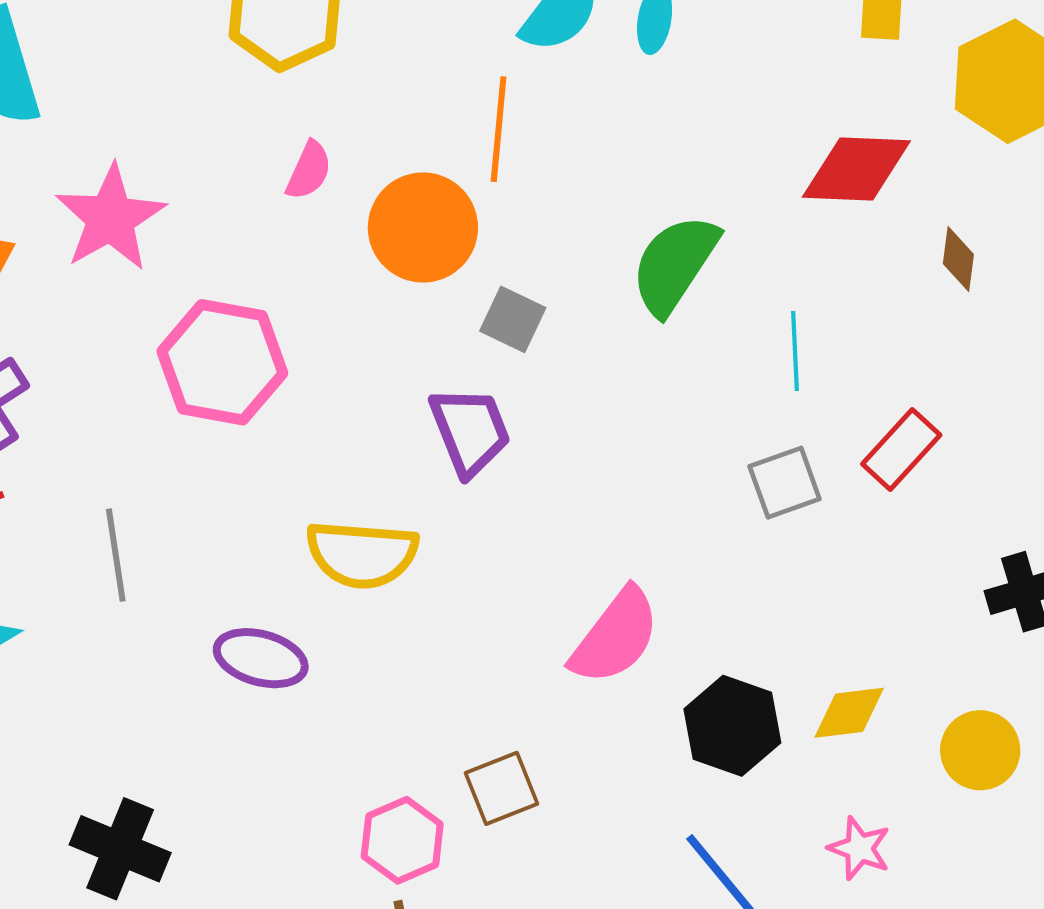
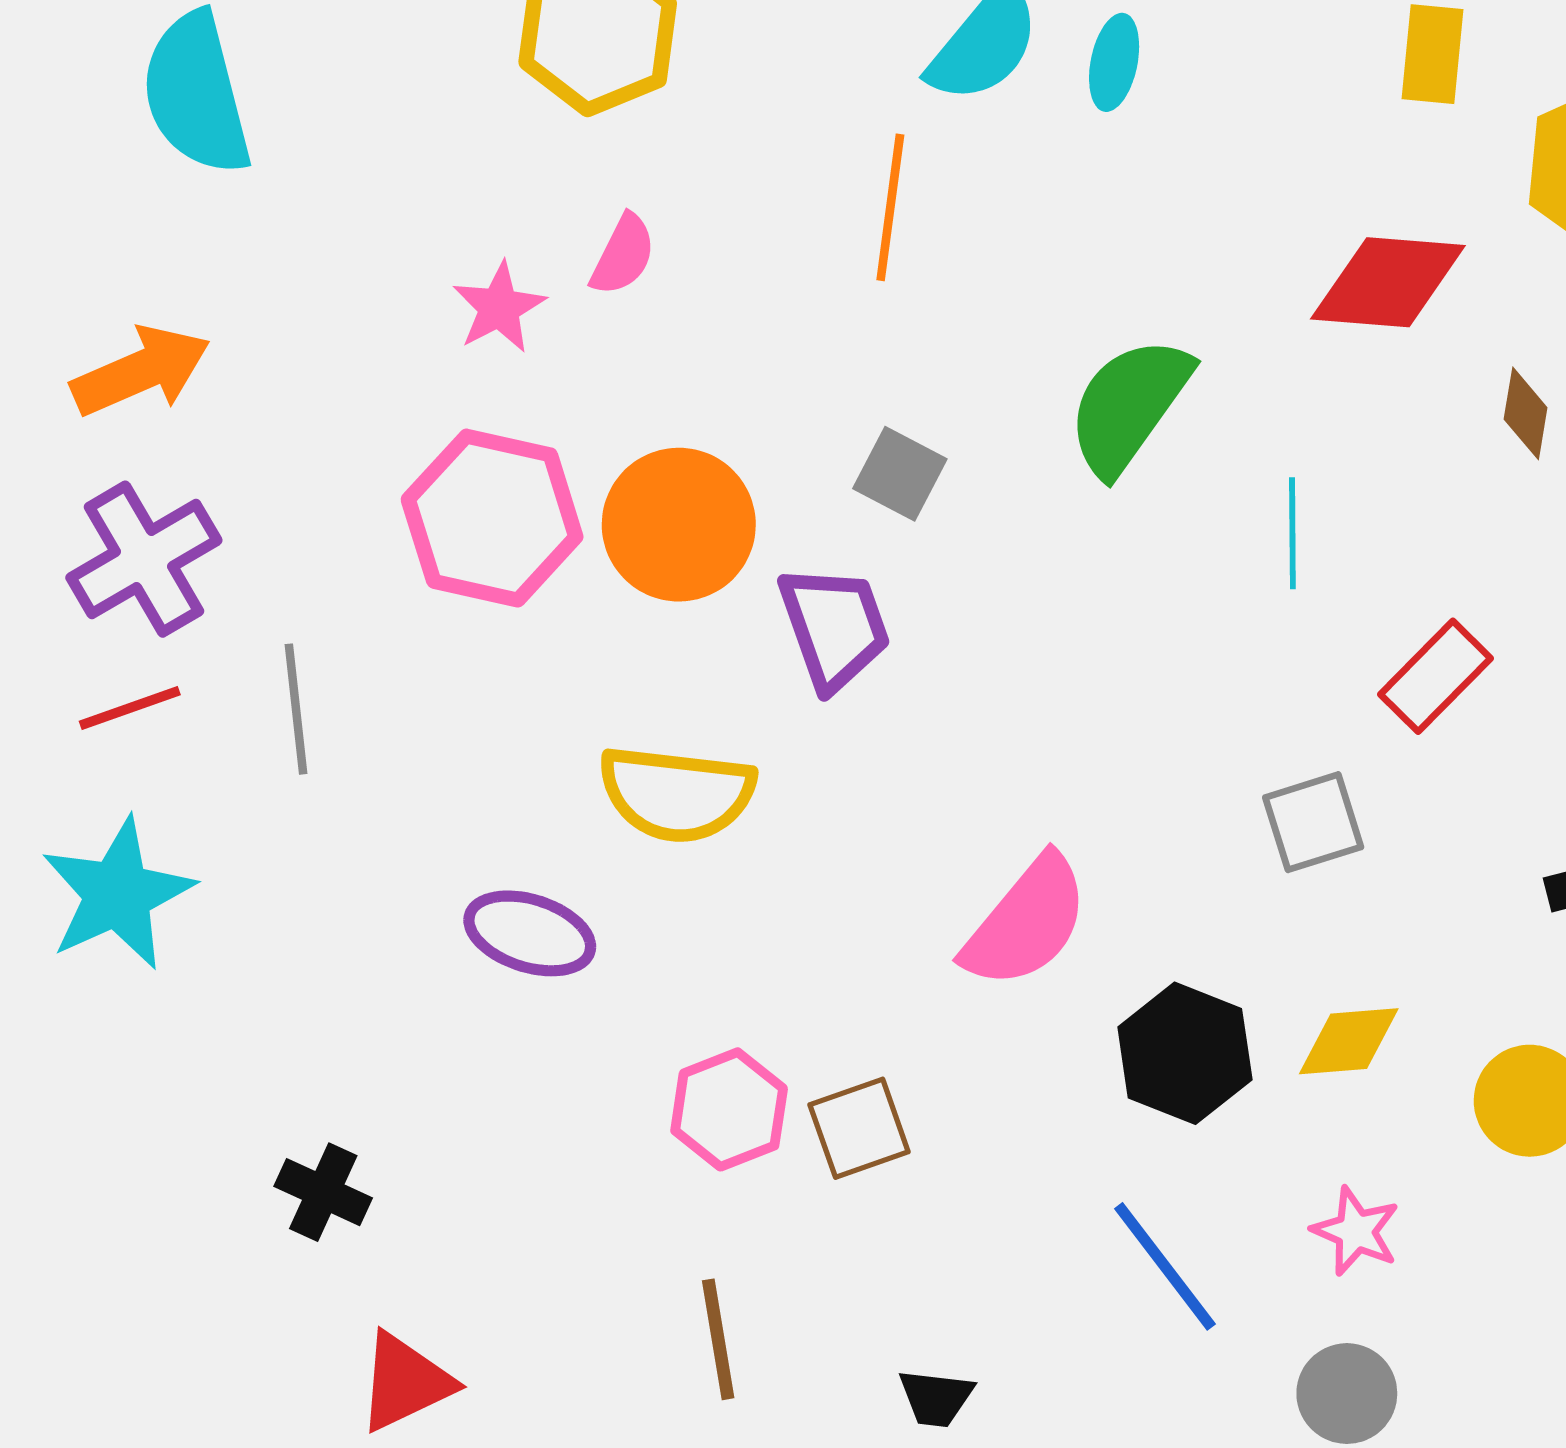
pink star: (110, 218) -> (499, 307), moved, size x0.6
orange circle: (423, 227) -> (679, 525), moved
gray square: (785, 483) -> (1313, 822), moved
gray line: (116, 555) -> (296, 709), moved
pink hexagon: (402, 840) -> (729, 1109), moved
black cross: (120, 849) -> (323, 1192), size x0.7

